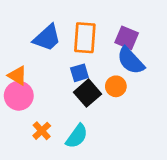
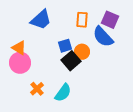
orange rectangle: (85, 38) -> (82, 20), moved, size x0.7
purple square: (127, 38) -> (110, 20), moved
orange circle: (116, 86) -> (82, 52), moved

